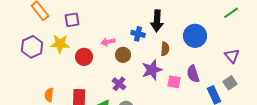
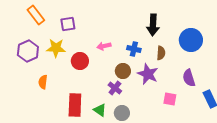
blue cross: (138, 34) -> (134, 49), moved
brown circle: (123, 55) -> (123, 71), moved
purple star: (152, 70) -> (148, 74), turned -30
pink square: (174, 82) -> (170, 99), moved
orange semicircle: (49, 95) -> (43, 82), moved

